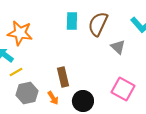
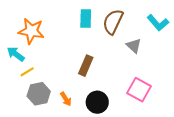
brown rectangle: (63, 77) -> (86, 66), moved, turned 36

